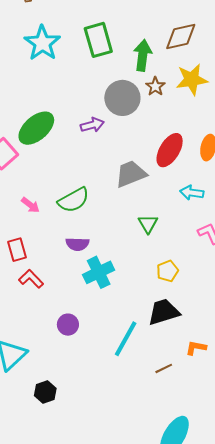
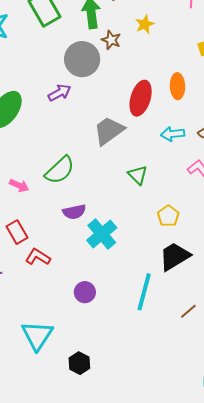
yellow star: (192, 80) -> (145, 24), size x0.6

